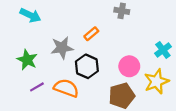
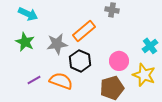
orange rectangle: (91, 34) -> (84, 31), size x1.6
green star: (27, 60) -> (25, 42), moved
yellow star: (156, 82) -> (144, 75), turned -30

